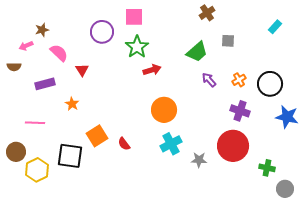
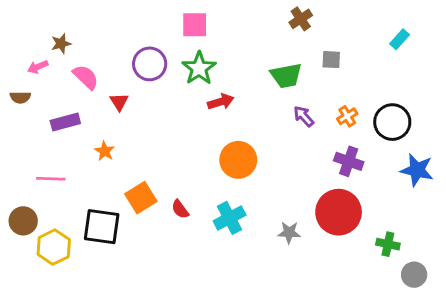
purple circle: (102, 32) -> (150, 64), moved
green trapezoid: (197, 52) -> (286, 76), turned 30
cyan cross: (171, 144) -> (230, 218), moved

